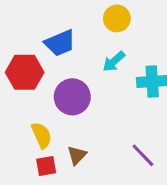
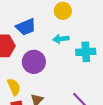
cyan arrow: (114, 61) -> (61, 39), turned 35

